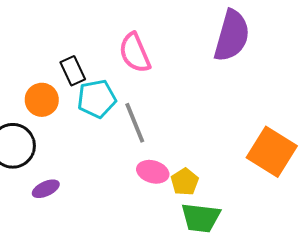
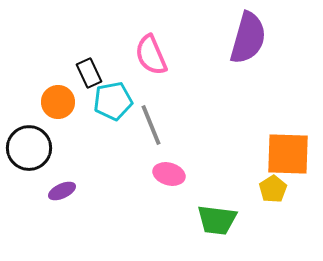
orange square: (272, 152) -> (288, 154), turned -30
yellow pentagon: (185, 182) -> (273, 189), moved

